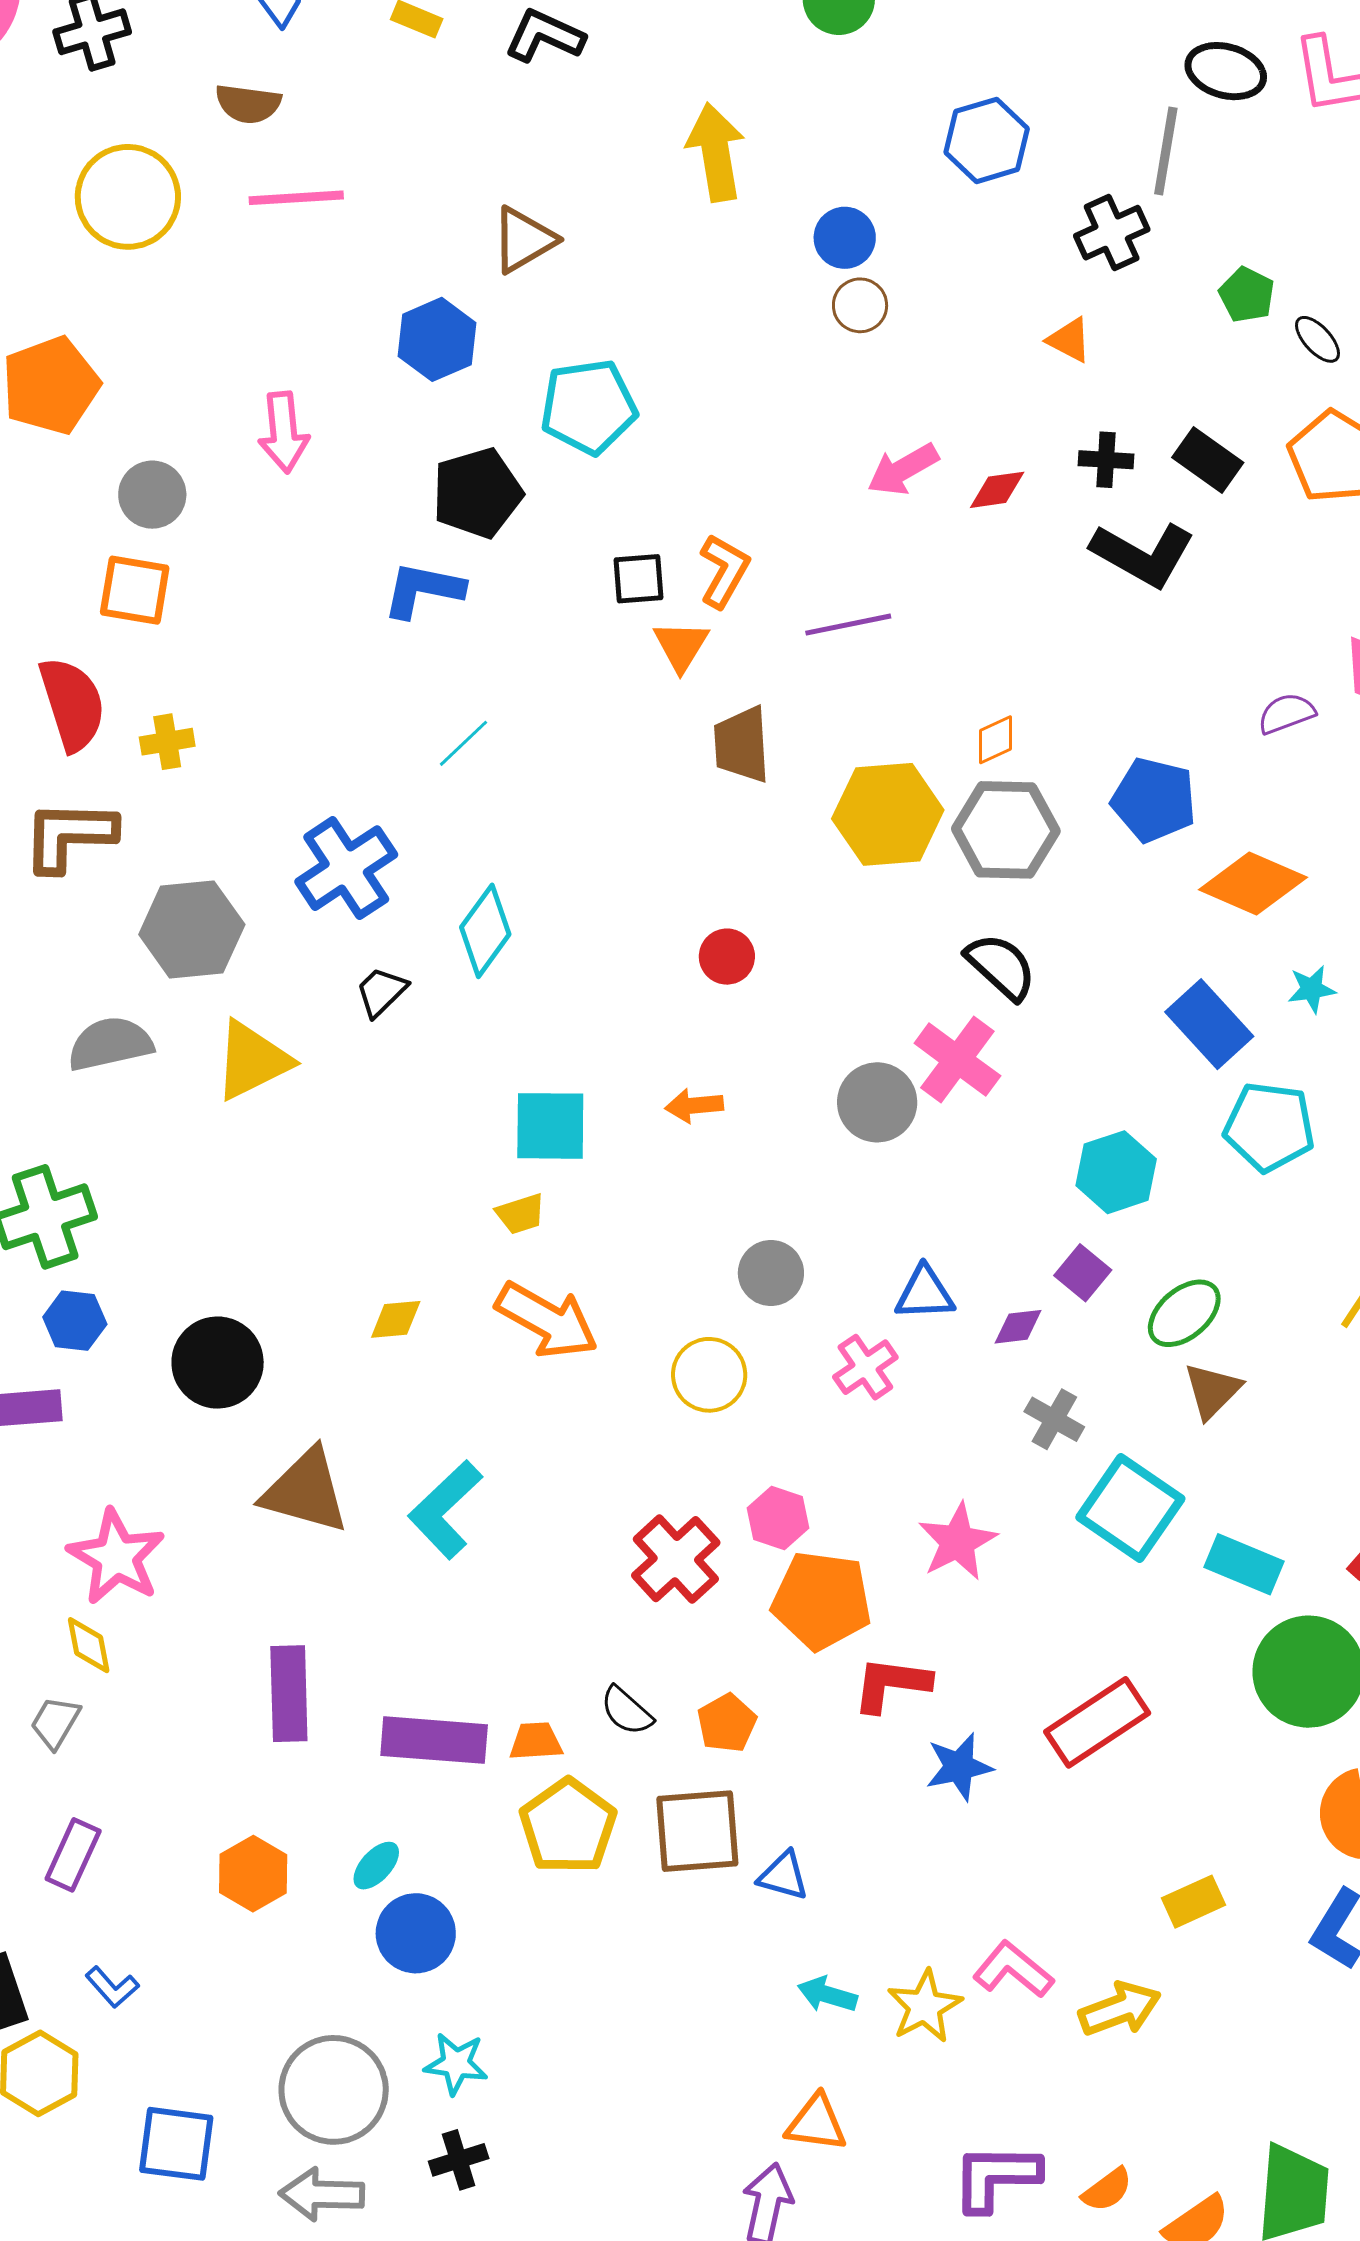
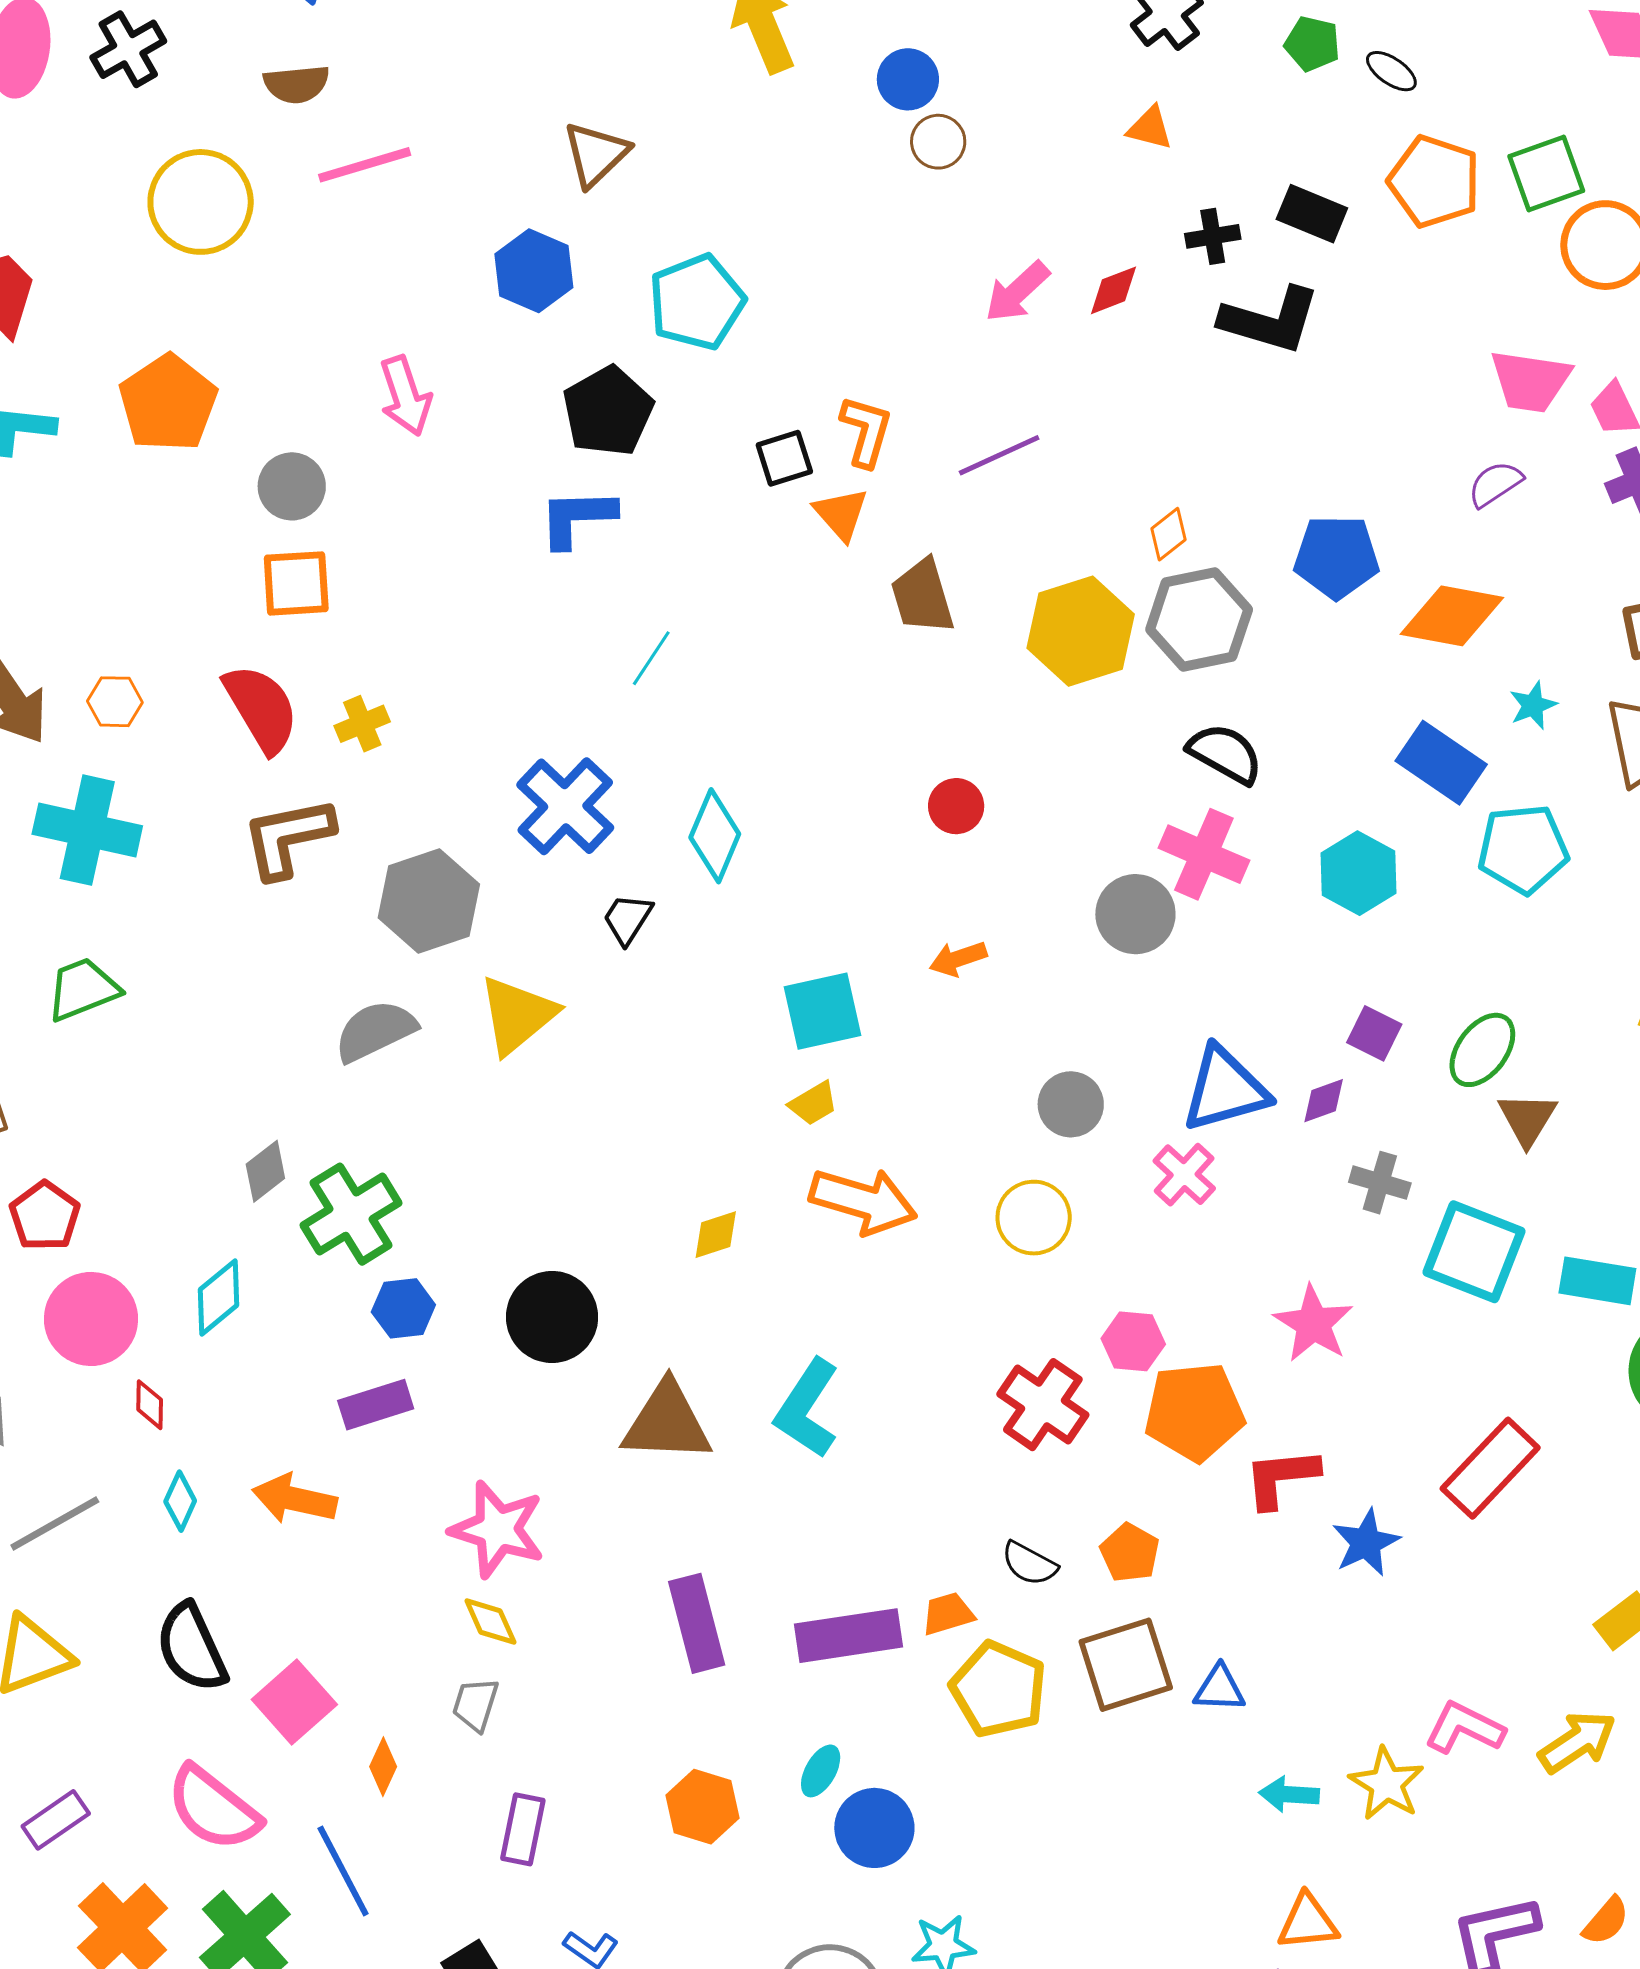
purple semicircle: (1286, 713) -> (1495, 484), moved
cyan hexagon: (1116, 1172) -> (1359, 873), moved
blue triangle: (925, 1293) -> (1225, 1089), size x1.5

